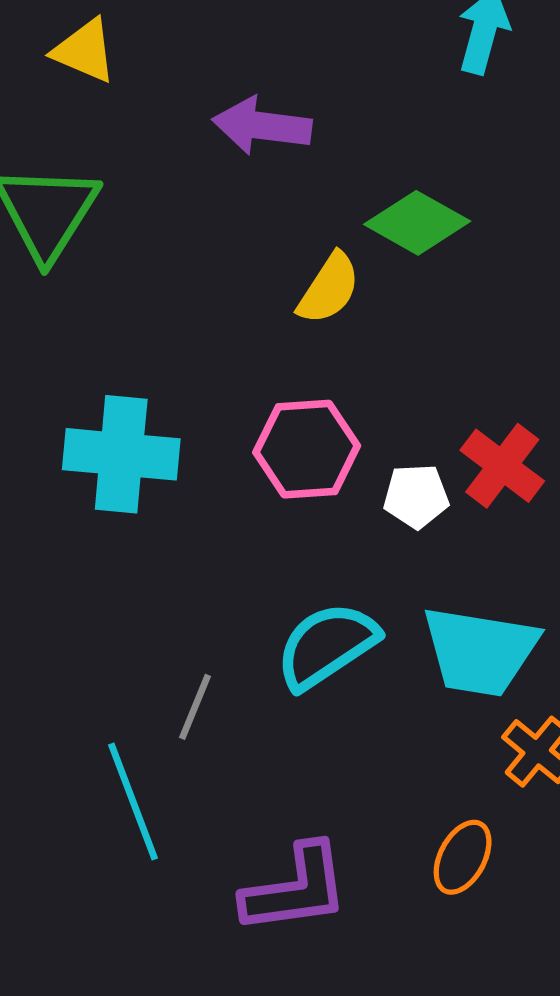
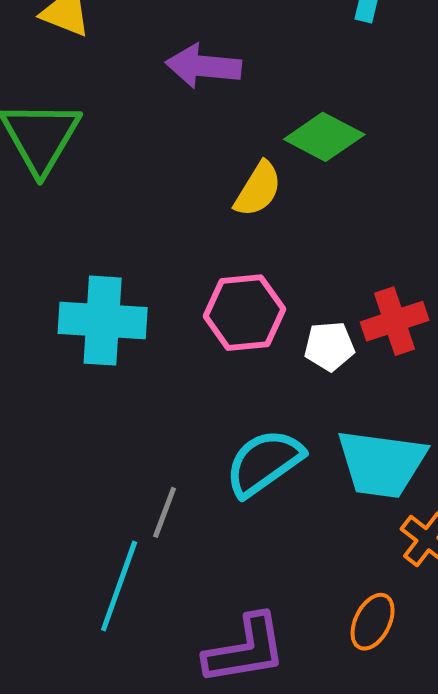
red cross: (502, 466) -> (395, 321), turned 36
cyan line: (133, 801) -> (119, 586), turned 42

